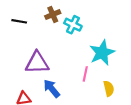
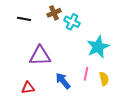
pink line: (85, 74) -> (86, 74), moved
blue arrow: (52, 88) -> (63, 81), moved

